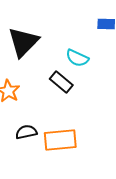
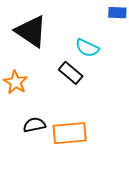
black triangle: (23, 42) -> (31, 31), turned -40

